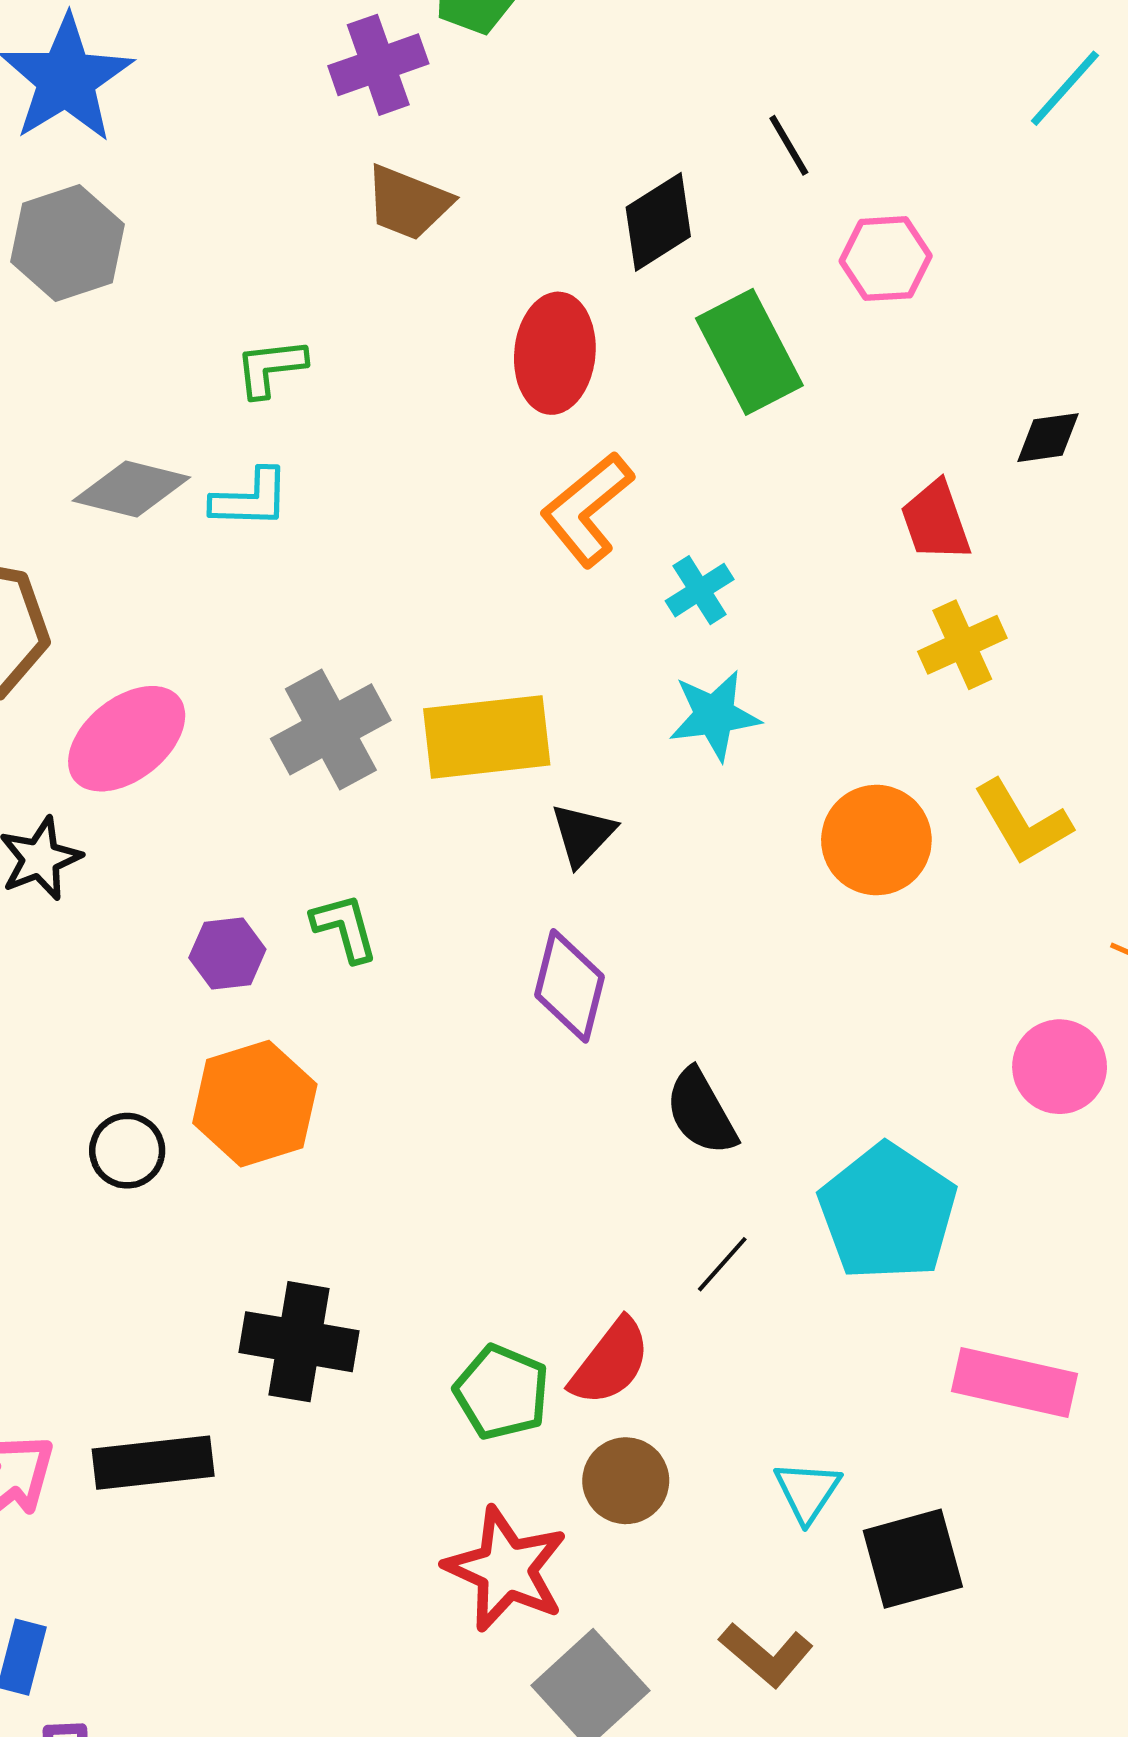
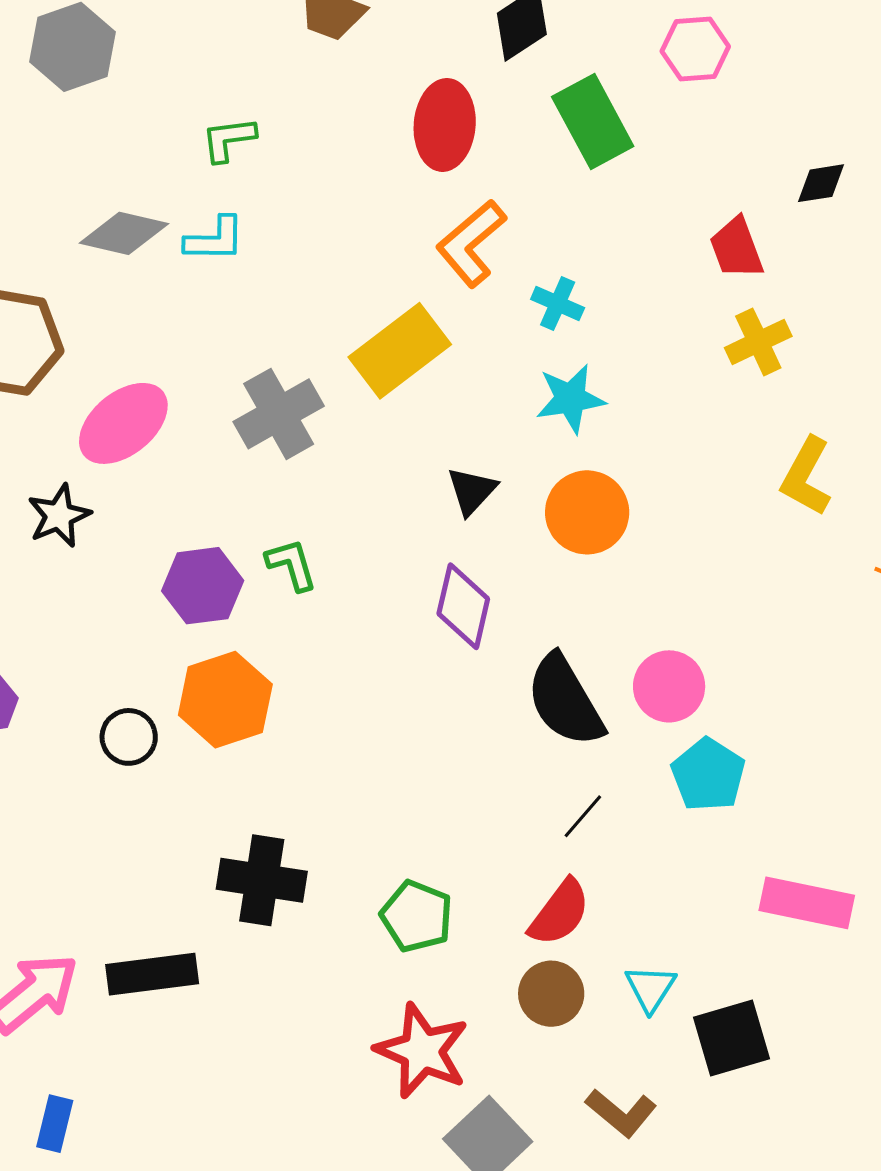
cyan cross: (700, 590) -> (558, 303), turned -33
yellow rectangle: (487, 737) -> (400, 351), moved, turned -30
yellow L-shape: (1023, 822) -> (806, 476), turned 60
orange circle: (876, 840) -> (587, 512), moved
purple hexagon: (227, 953) -> (203, 586), size x1.4
pink circle: (1060, 1067) -> (669, 686), moved
black semicircle: (701, 1112) -> (565, 701), size x1.4
cyan pentagon: (888, 1212) -> (708, 775), size x0.7
red semicircle: (610, 1362) -> (560, 913), moved
brown circle: (626, 1481) -> (551, 994), moved

